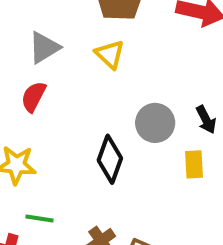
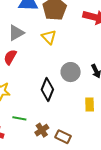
yellow rectangle: (194, 164) -> (90, 105), moved
green line: (39, 218) -> (19, 118), moved

